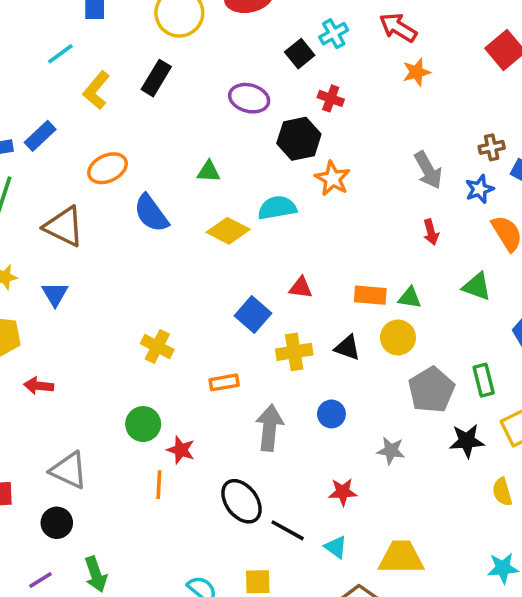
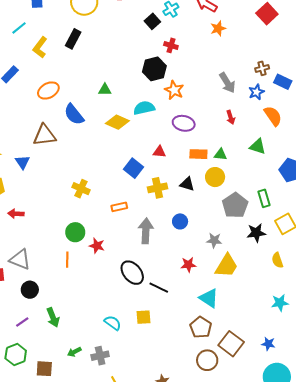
purple ellipse: (249, 98) -> (184, 123), moved
brown triangle: (64, 227) -> (45, 135), moved, turned -30
gray triangle: (69, 470) -> (20, 259), moved
orange line: (159, 485) -> (67, 260), moved
cyan triangle: (336, 547) -> (209, 298), moved, size x1.5
yellow trapezoid: (401, 557) -> (227, 266), moved, turned 124

